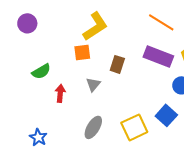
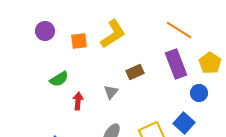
orange square: (82, 52) -> (79, 41), moved
purple rectangle: (158, 56) -> (176, 64), turned 48
brown rectangle: (117, 64) -> (135, 72), turned 48

